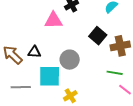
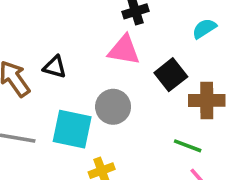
pink triangle: (53, 20) -> (124, 50), moved
black triangle: (34, 52) -> (55, 67), moved

